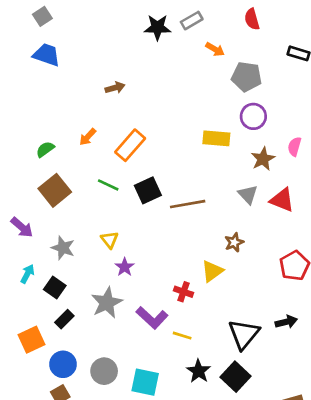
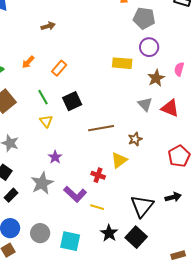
orange rectangle: (130, 145) -> (59, 68), size x0.7
green line: (108, 185) -> (43, 97), turned 35
brown line: (188, 204) -> (101, 128), moved
yellow triangle: (110, 240) -> (46, 121), moved

